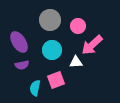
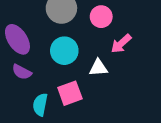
pink arrow: (92, 45) -> (121, 44), size x0.7
purple semicircle: (22, 65) -> (22, 72), turned 40

